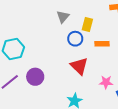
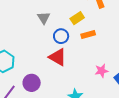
yellow rectangle: (87, 25) -> (77, 18), moved, turned 56
red triangle: (79, 66) -> (58, 57), moved

